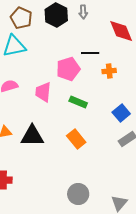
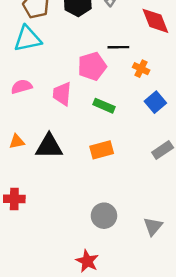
orange cross: (109, 71) -> (141, 69), turned 32
blue square: (121, 113) -> (155, 102), moved
orange rectangle: (76, 139) -> (102, 150), turned -66

